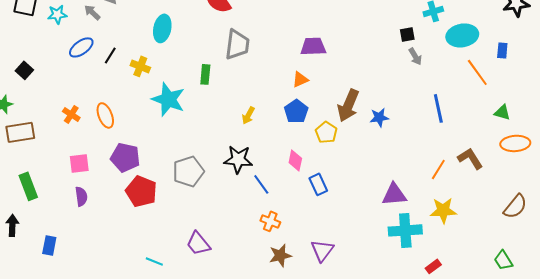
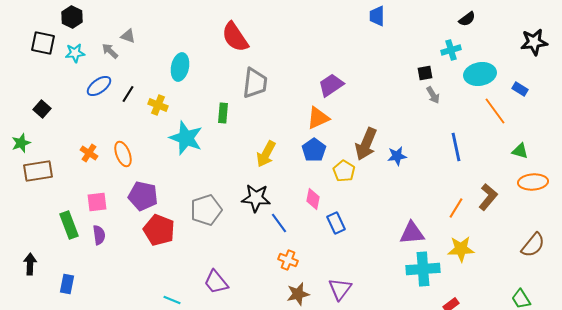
purple trapezoid: (313, 46) -> (331, 85), turned -32
blue rectangle: (502, 50) -> (520, 89), turned -63
orange triangle: (300, 79) -> (318, 118), size x1.4
yellow arrow: (248, 115) -> (266, 154), size x1.5
brown L-shape: (470, 158) -> (488, 197), turned 72
green rectangle: (28, 186) -> (69, 225), moved

